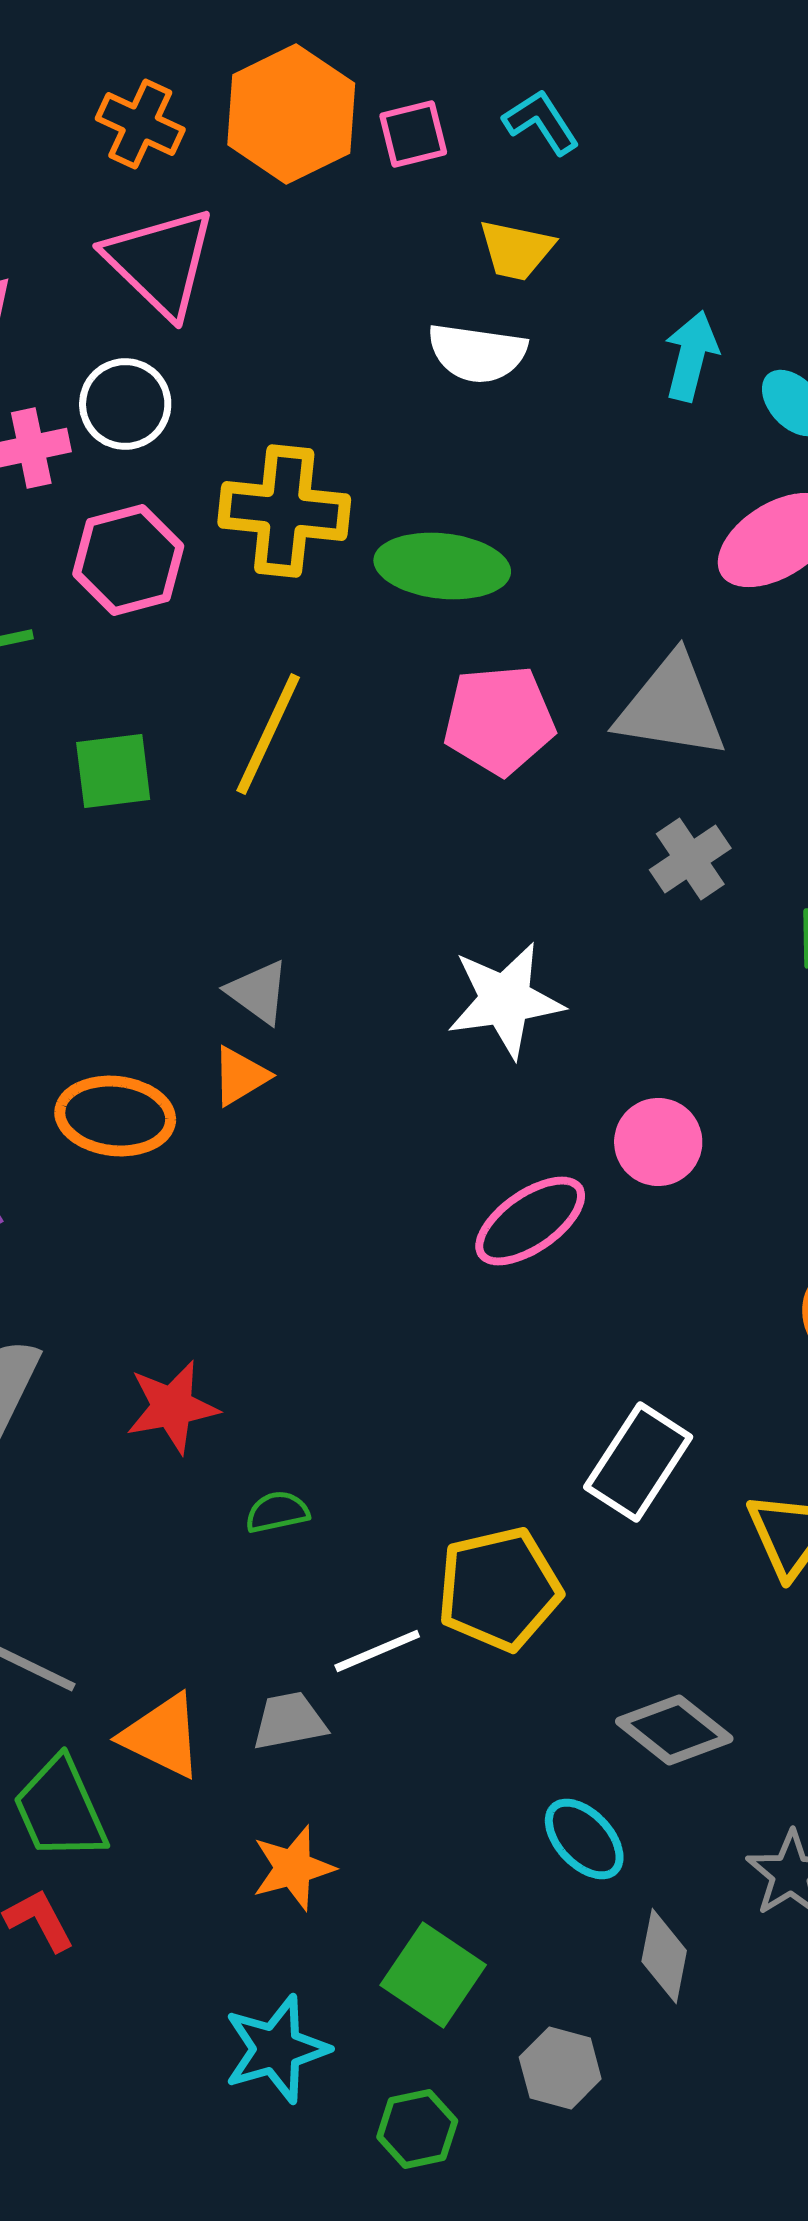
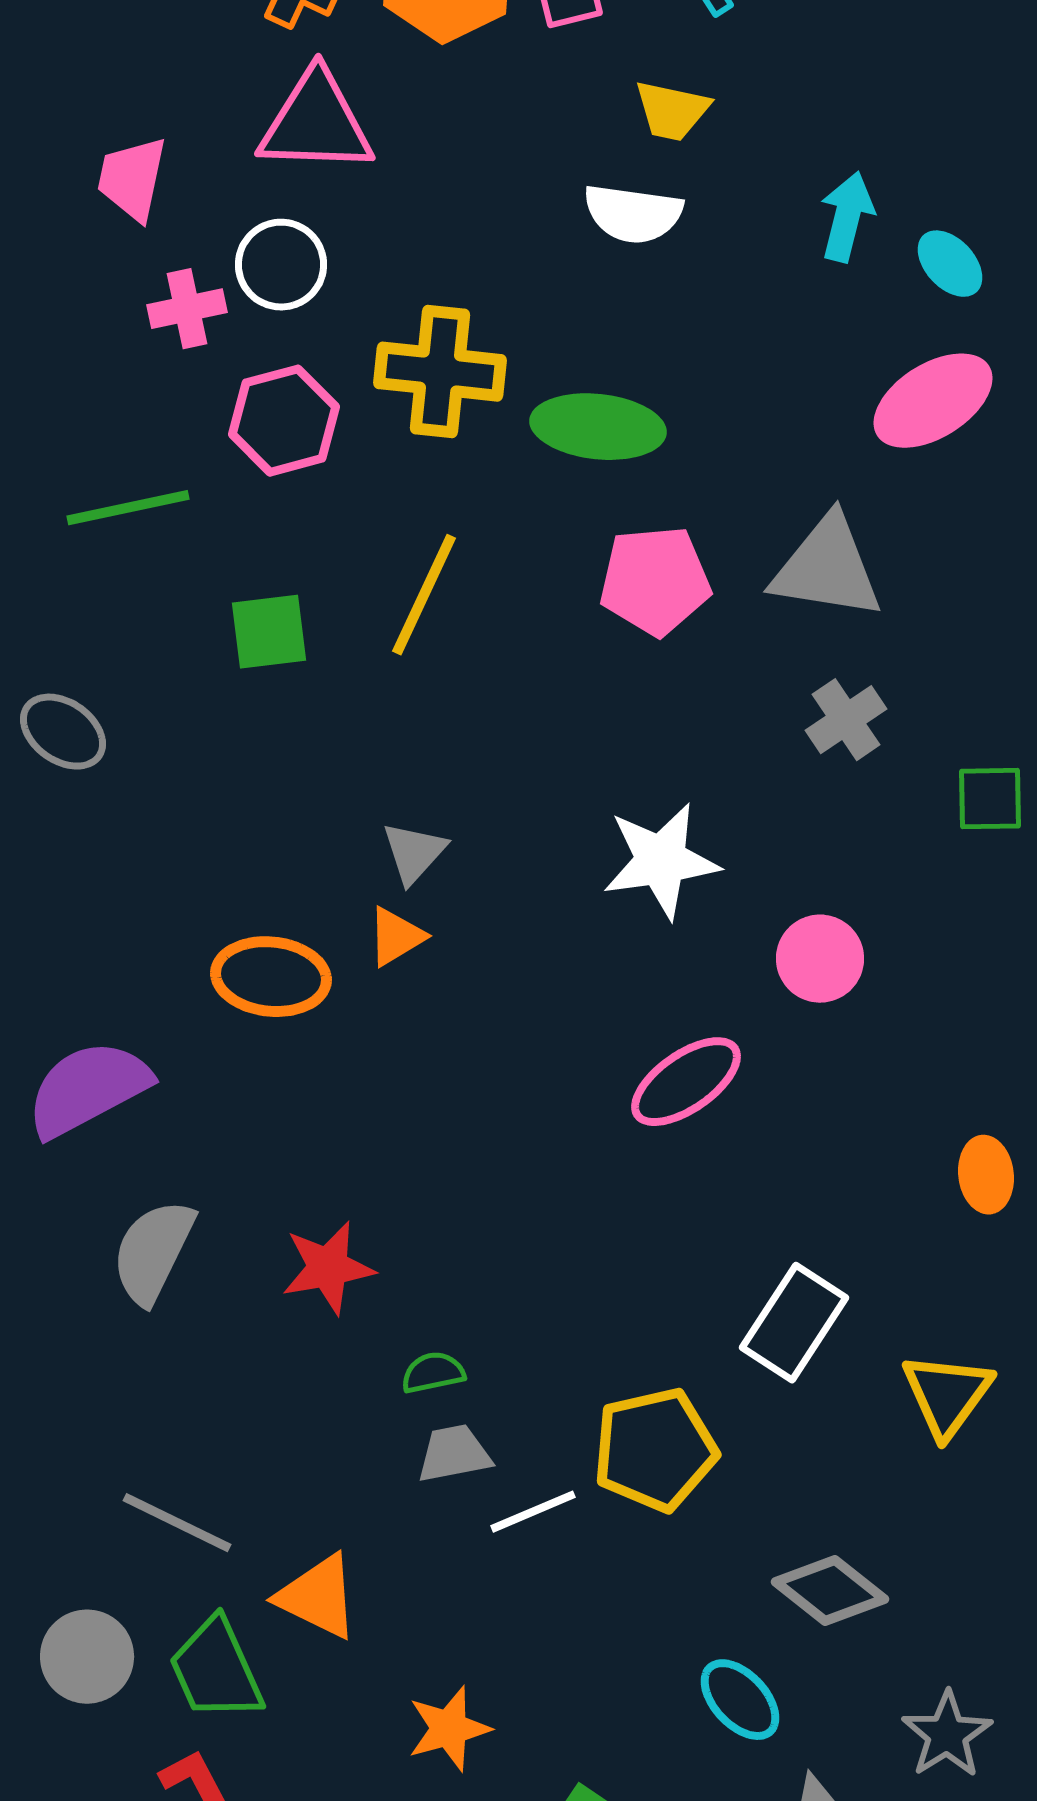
pink triangle: (160, 262) -> (316, 123), turned -42
gray triangle: (258, 992) -> (414, 853), turned 36
pink circle: (658, 1142) -> (820, 959), moved
gray trapezoid: (289, 1721) -> (454, 1454), moved

